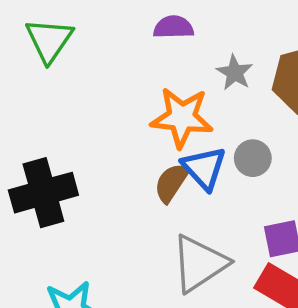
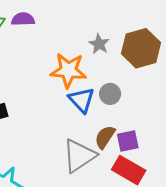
purple semicircle: (173, 27) -> (23, 19), moved
brown semicircle: (171, 183) -> (105, 137), moved

